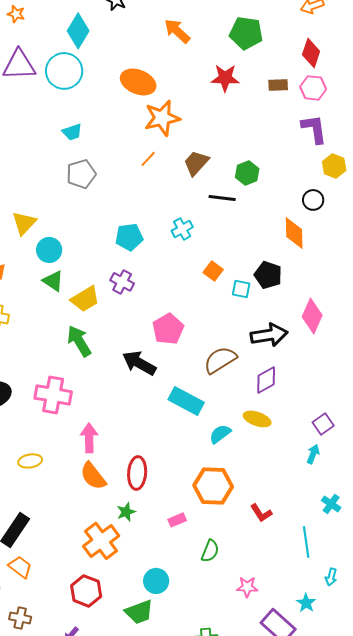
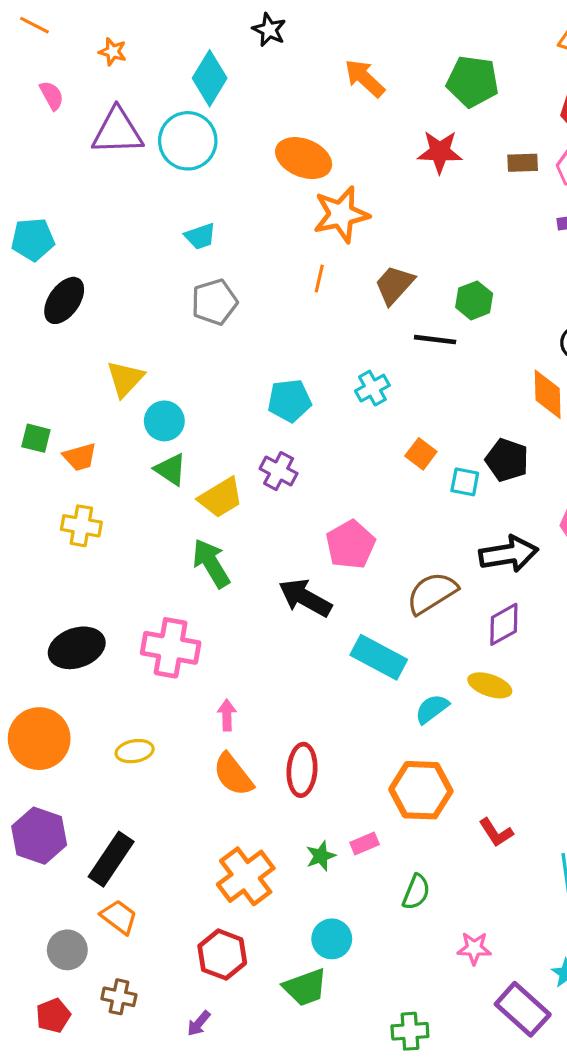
orange line: (148, 159) -> (319, 279), turned -30
pink arrow: (89, 438) -> (227, 715), size x0.7
green star: (126, 512) -> (321, 856), moved

